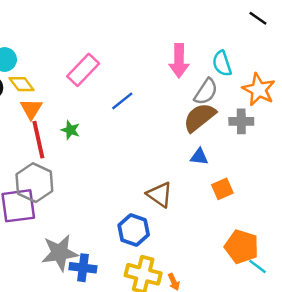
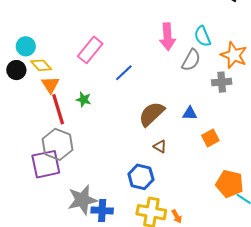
brown semicircle: (200, 117) -> (152, 114), moved
brown triangle: (160, 195) -> (160, 146), size x0.6

